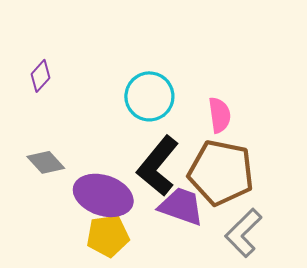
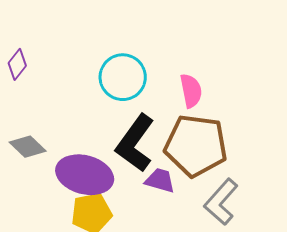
purple trapezoid: (181, 206) -> (160, 180), size x0.7

